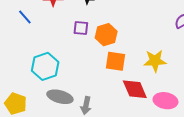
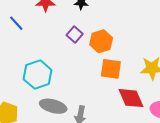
purple square: (81, 28) -> (75, 34), turned 35

